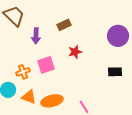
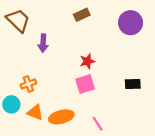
brown rectangle: (64, 25) -> (82, 15), moved
purple circle: (118, 36) -> (131, 23), moved
pink square: (46, 65) -> (85, 84), moved

